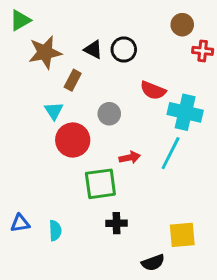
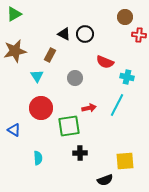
brown star: (45, 52) -> (15, 51), moved
cyan cross: (185, 112) -> (127, 77), size x0.6
red circle: (73, 140) -> (41, 108), moved
blue triangle: (20, 223) -> (14, 130), moved, turned 40

